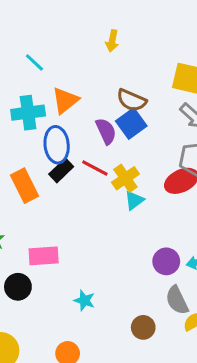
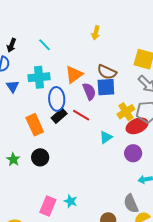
orange triangle: (65, 100) -> (74, 75), moved
blue square: (131, 123) -> (106, 87), turned 30
yellow cross: (125, 178) -> (126, 112), moved
pink rectangle: (44, 256) -> (48, 206), moved, turned -66
purple circle: (166, 261) -> (133, 153), moved
black circle: (18, 287) -> (40, 157), moved

